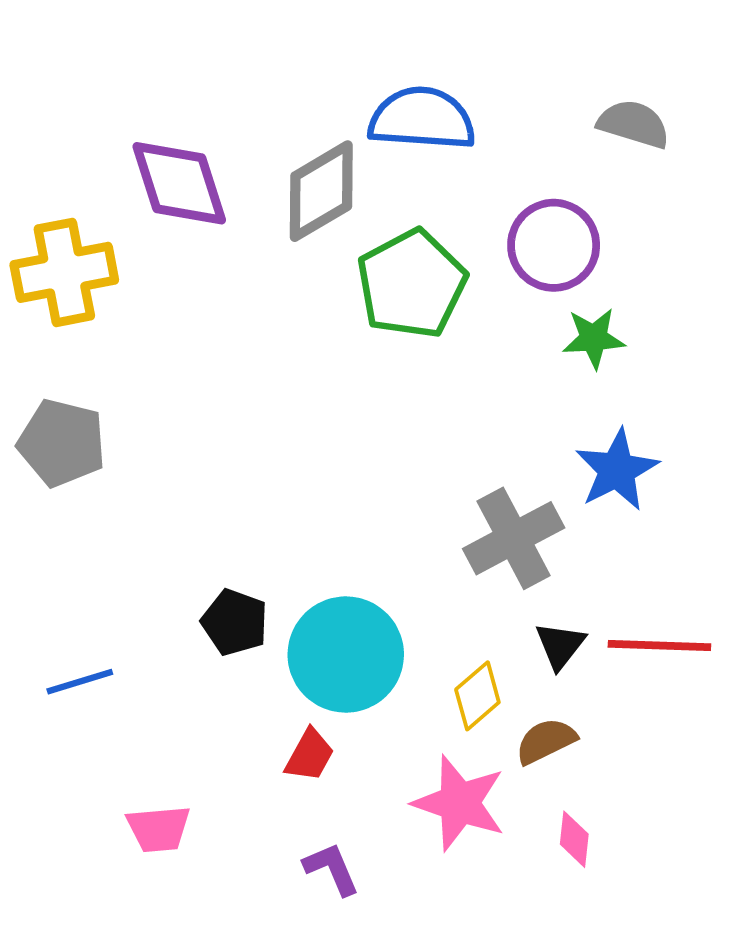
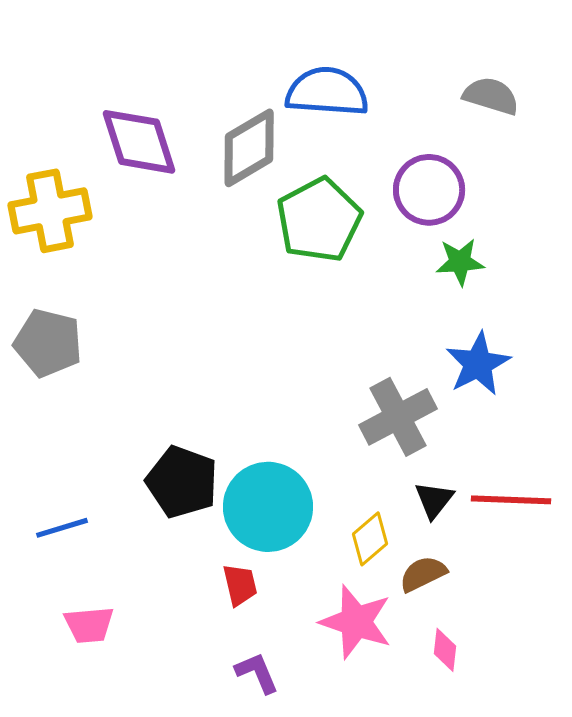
black pentagon: (235, 622) -> (182, 482), size x1.4
red trapezoid: (310, 755) -> (240, 585), turned -42
pink trapezoid: (159, 829) -> (89, 625), moved

